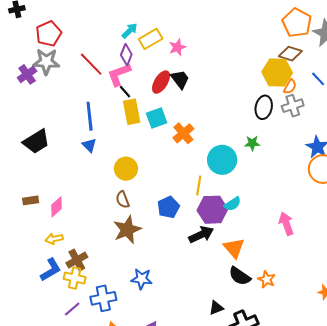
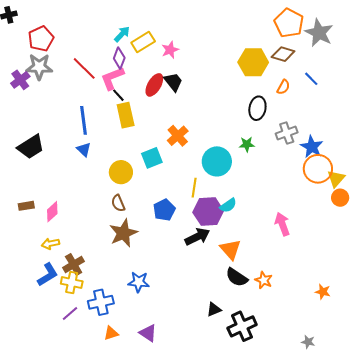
yellow hexagon: (277, 72) -> (253, 62), moved
gray cross: (293, 106) -> (287, 133), moved
cyan square: (157, 118) -> (152, 158), moved

